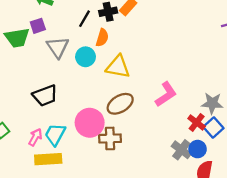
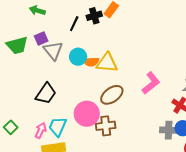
purple square: (38, 26) -> (41, 38), moved
orange semicircle: (102, 38) -> (91, 62), moved, turned 77
black trapezoid: (45, 96) -> (46, 93), turned -30
gray cross: (181, 150) -> (169, 130), turned -30

